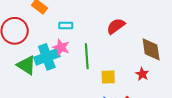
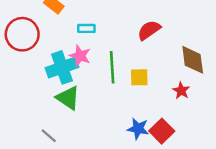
green triangle: (26, 65) -> (68, 98), moved
yellow square: (108, 77) -> (139, 77), moved

